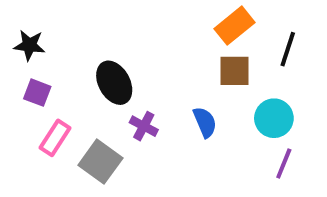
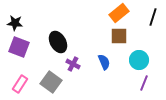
black line: (288, 49) -> (153, 17), moved
purple square: (37, 93) -> (19, 47), size x1.5
pink rectangle: (55, 138) -> (20, 84), moved

